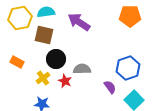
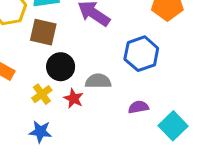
blue hexagon: (128, 68) -> (141, 54), moved
purple semicircle: (110, 87) -> (138, 107), turned -64

